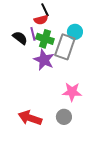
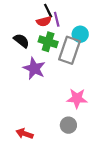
purple line: (33, 34) -> (57, 19), moved
purple star: (44, 60) -> (34, 68), moved
red arrow: (30, 118) -> (25, 134), moved, size x0.7

